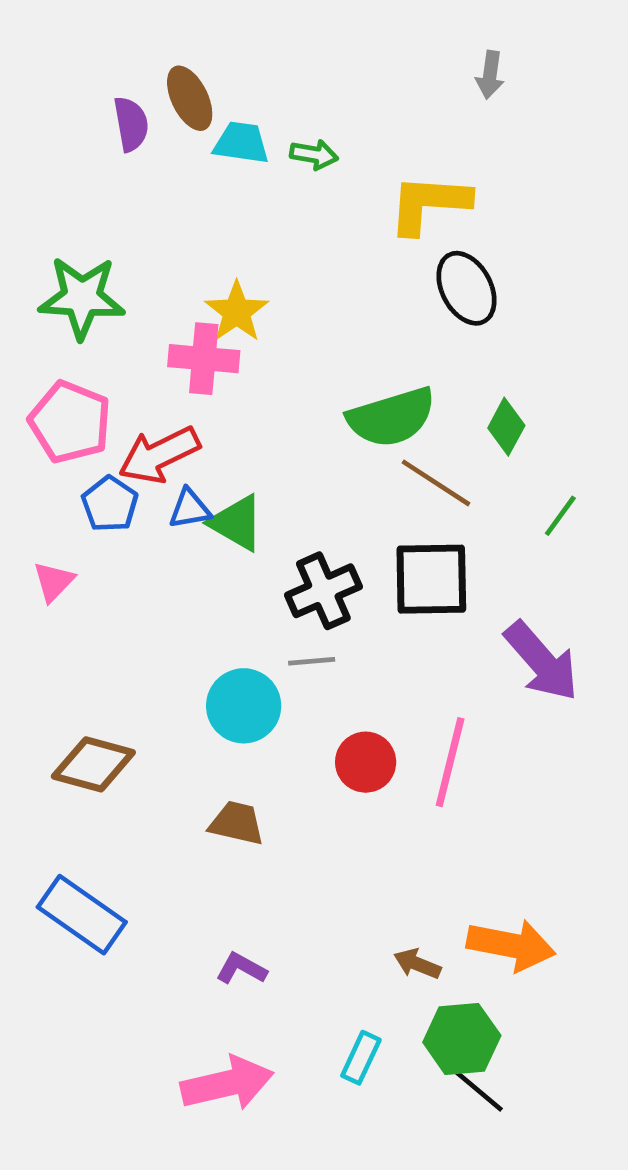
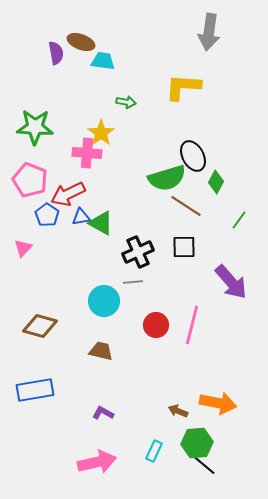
gray arrow: (490, 75) -> (209, 32), size x1.8
brown ellipse: (190, 98) -> (81, 42), turned -44
green arrow: (314, 155) -> (126, 102), moved
black ellipse: (466, 288) -> (193, 156), moved
black square: (431, 579) -> (184, 247), size x0.7
blue rectangle: (82, 915) -> (35, 390), turned -45

